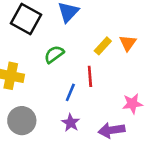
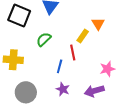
yellow rectangle: (103, 46) -> (83, 36), moved

